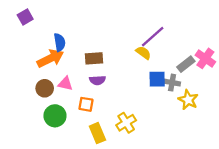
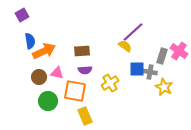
blue semicircle: (60, 42) -> (30, 41), moved
gray rectangle: (186, 64) -> (162, 56), turned -35
orange square: (86, 104) -> (75, 91), size x1.6
yellow cross: (126, 123) -> (110, 83), moved

